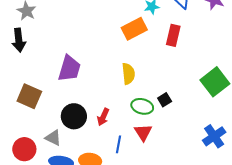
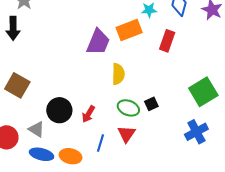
purple trapezoid: (69, 68) -> (98, 42), moved
blue cross: (214, 136) -> (196, 132), moved

